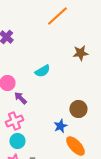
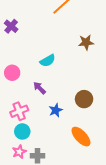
purple arrow: (20, 98) -> (39, 88), moved
blue star: (60, 126) -> (56, 110), moved

